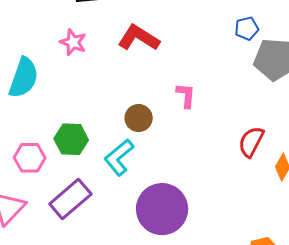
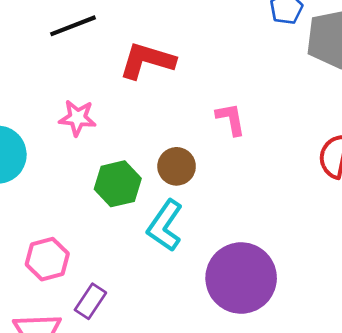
pink star: (73, 42) -> (77, 118), moved
green hexagon: (71, 139) -> (118, 184), moved
purple rectangle: (70, 199) -> (90, 301), moved, size x0.6

